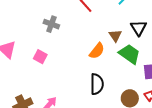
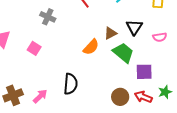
brown triangle: (115, 36) -> (110, 33), turned 32
black semicircle: (97, 84) -> (71, 84), moved

